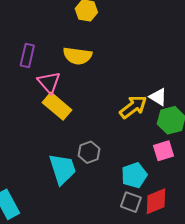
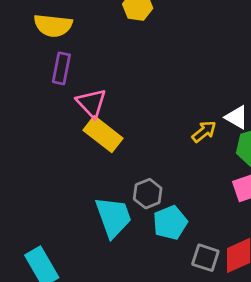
yellow semicircle: (77, 56) -> (53, 25), moved
yellow arrow: (133, 107) -> (204, 132), size x0.7
cyan pentagon: (134, 175) -> (170, 223), moved

